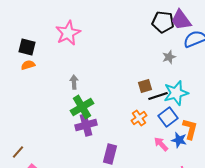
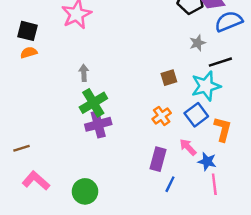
black line: (158, 96) -> (220, 62), moved
blue star: (179, 140) -> (207, 161), moved
brown line: (18, 152) -> (22, 148), moved, turned 32
purple rectangle: (110, 154) -> (158, 159), moved

